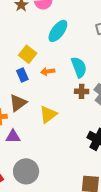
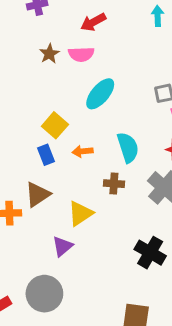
brown cross: (82, 91) -> (114, 184), moved
purple triangle: (13, 137) -> (62, 246), moved, turned -42

